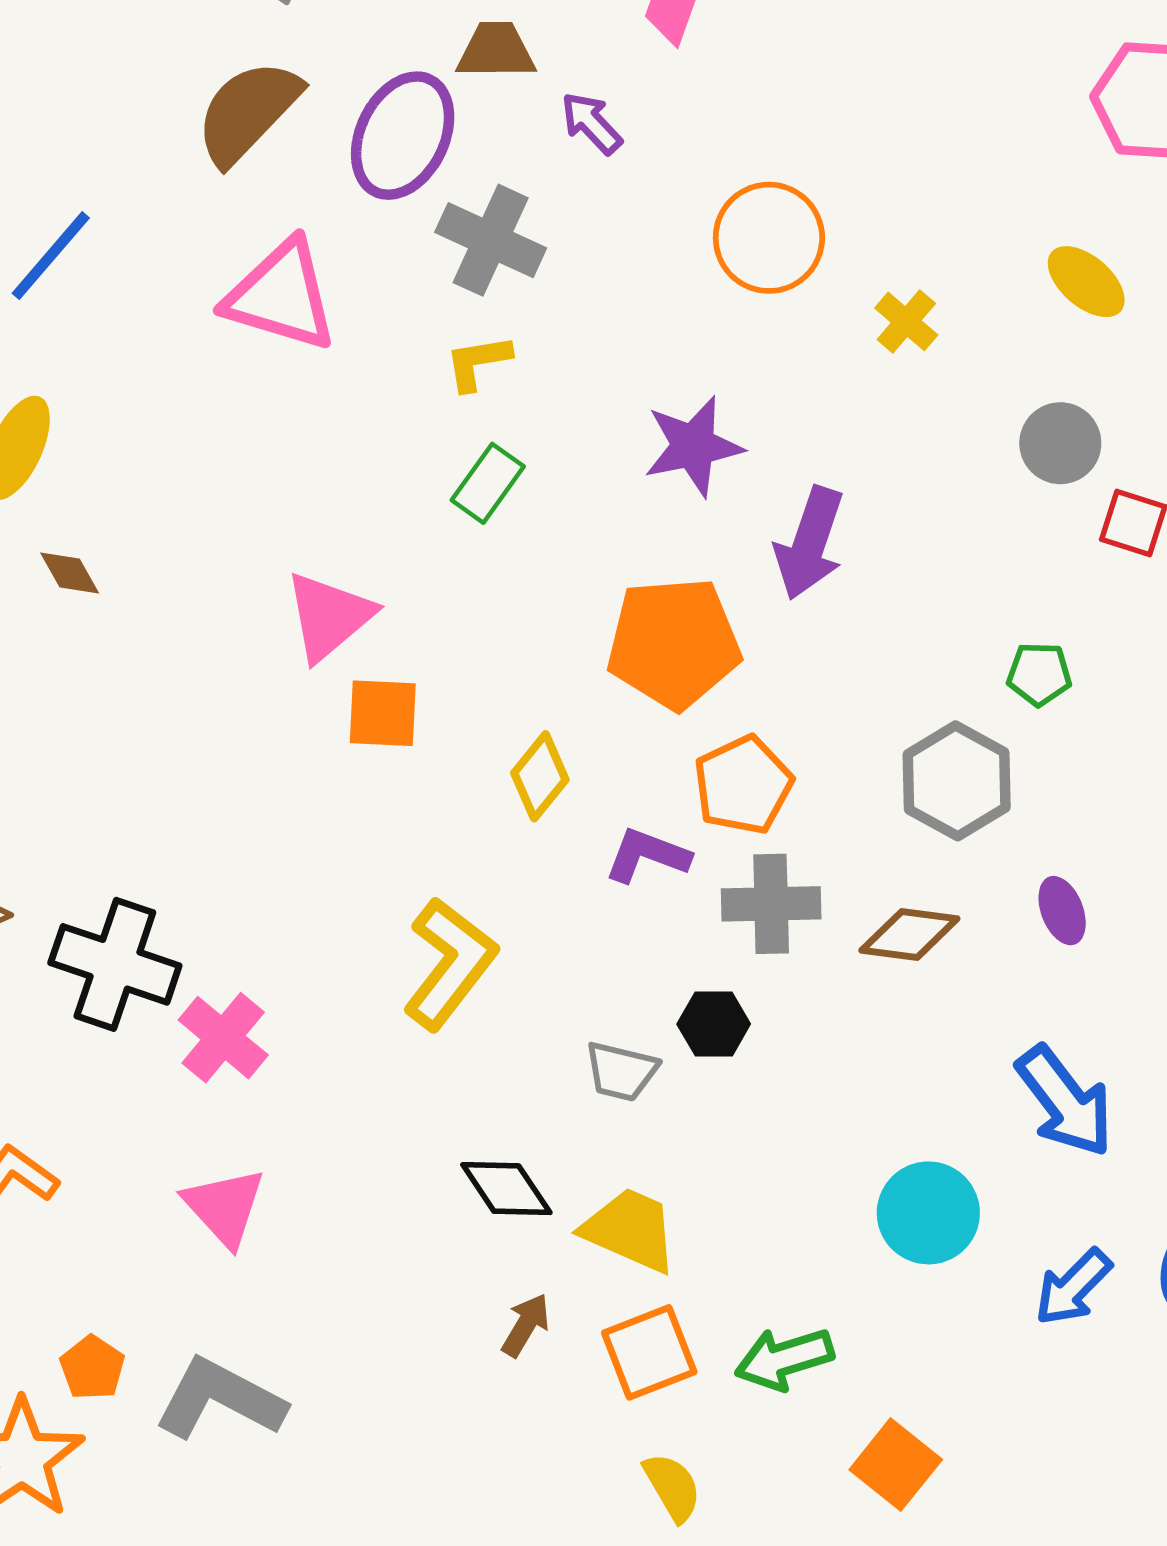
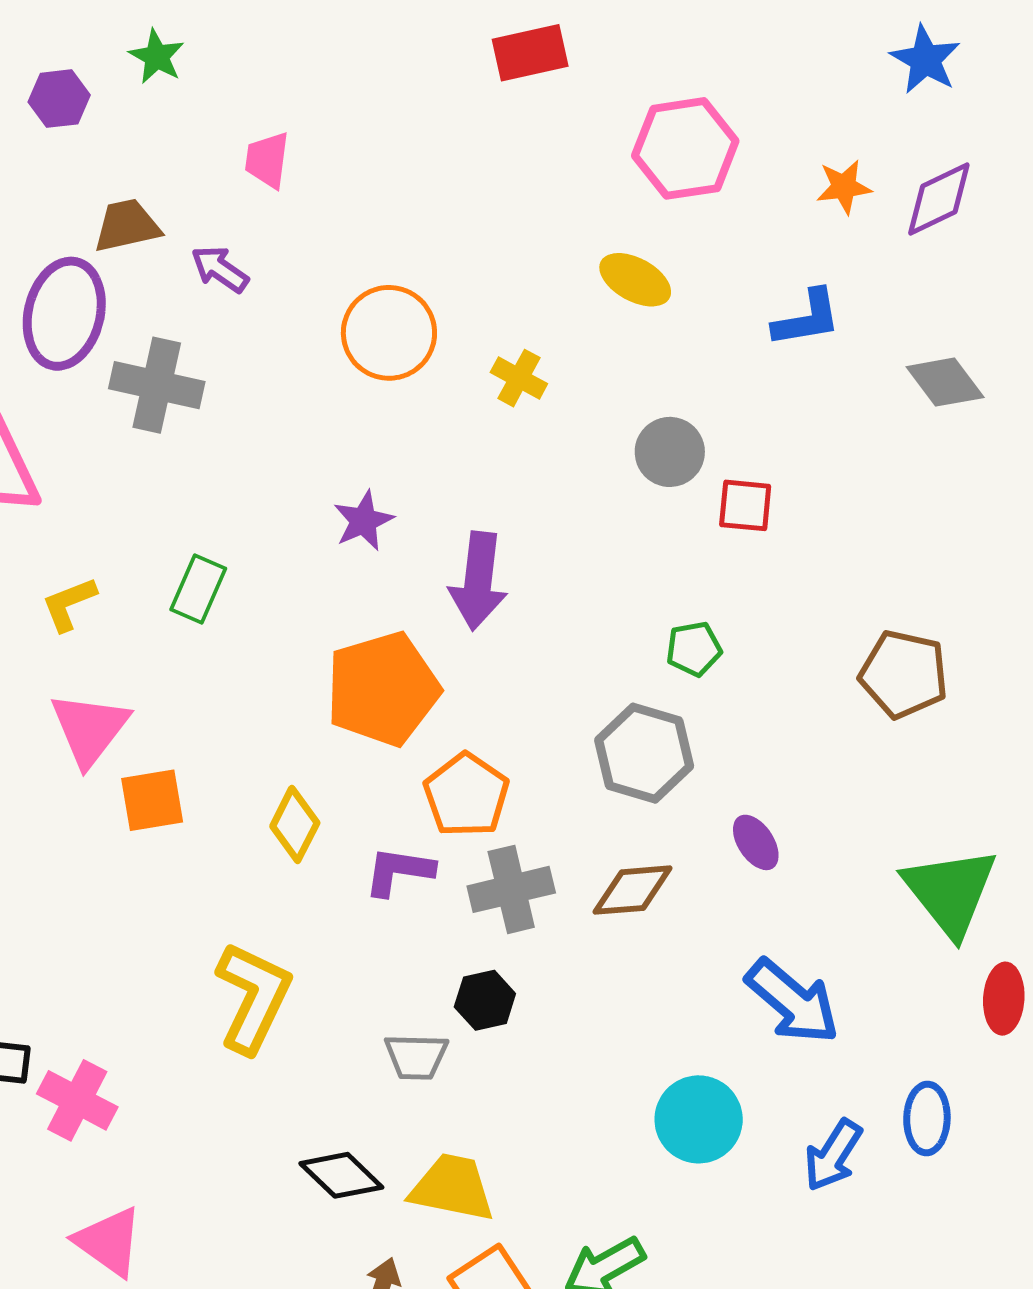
yellow ellipse: (1086, 282) -> (635, 280), moved
yellow L-shape: (478, 362) -> (69, 604), moved
purple star: (693, 446) -> (363, 521), size x0.7

